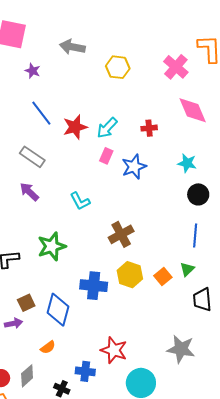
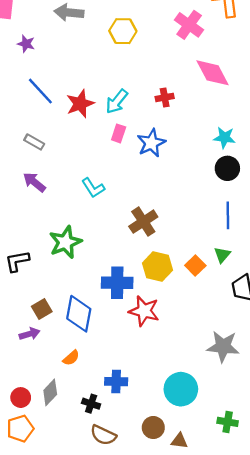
gray rectangle: (32, 157) -> (34, 142), size x0.7
cyan star: (187, 163) -> (224, 138), moved
red star: (114, 350) -> (144, 311), moved

